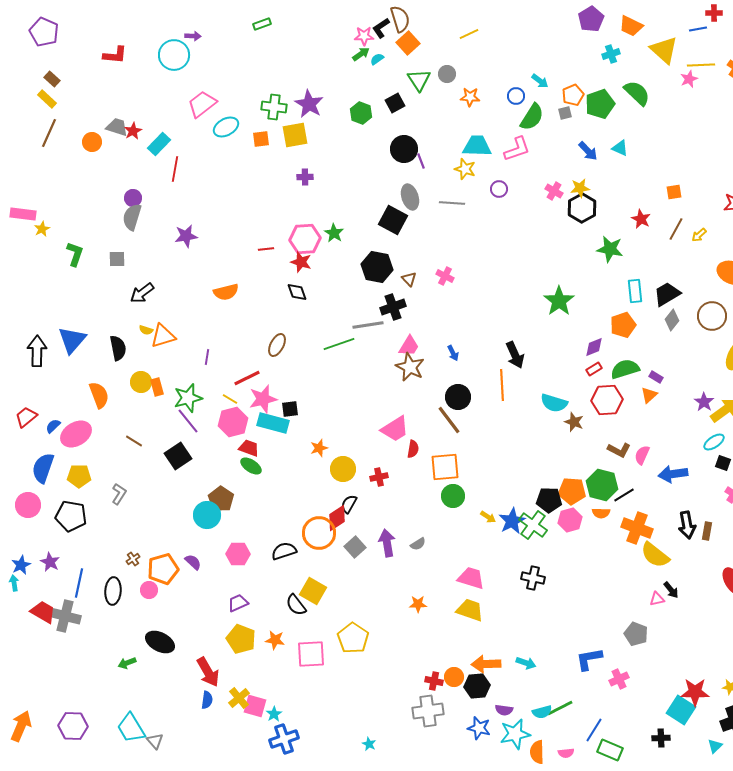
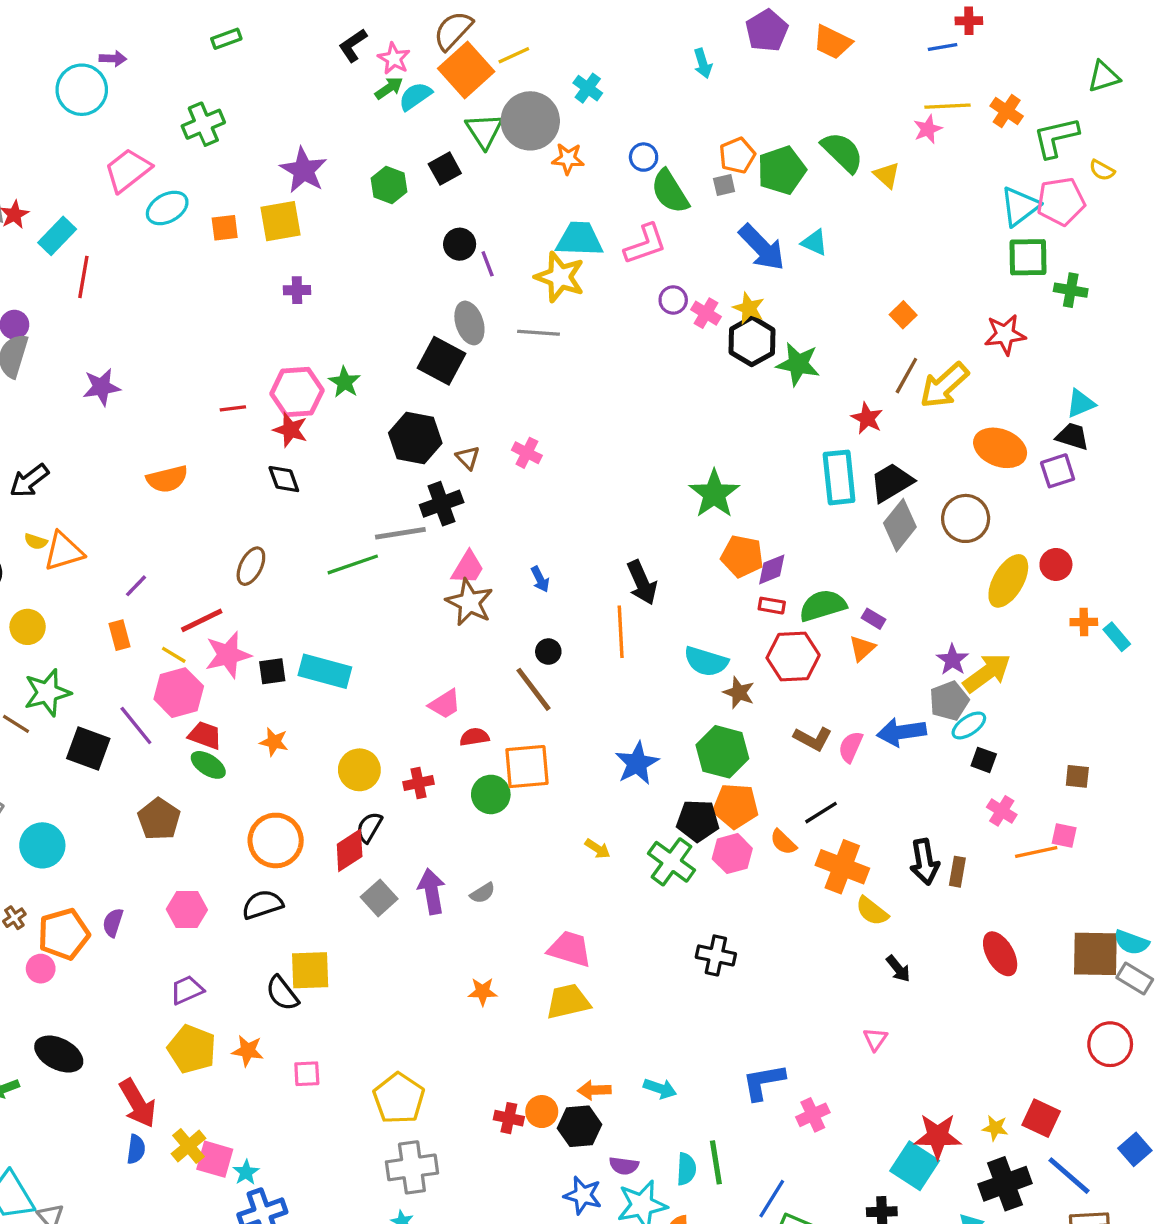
brown semicircle: (400, 19) -> (453, 31), turned -120
black L-shape: (381, 28) -> (353, 45), moved
yellow line: (469, 34) -> (514, 55), moved
pink star: (364, 36) -> (394, 58), turned 30
orange square: (408, 43) -> (466, 70), size x1.4
yellow triangle: (664, 50) -> (887, 175), moved, size x0.6
cyan cross: (611, 54) -> (588, 88), moved, turned -36
cyan semicircle: (377, 59) -> (415, 96), size x1.5
gray circle: (447, 74) -> (530, 121), size x2.0
cyan arrow: (540, 81) -> (703, 63), moved, turned 36
green cross: (274, 107) -> (203, 124), moved, turned -30
green semicircle: (532, 117) -> (670, 192), turned 116
black circle: (404, 149) -> (460, 244), size x0.7
blue arrow: (588, 151) -> (762, 247), size x1.5
yellow star: (465, 169) -> (560, 277), size x1.4
yellow star: (580, 188) -> (749, 308), turned 30
purple circle: (499, 189) -> (673, 300), moved
orange square: (674, 192) -> (903, 315), turned -35
red star: (641, 219) -> (867, 418), moved
yellow arrow: (699, 235) -> (944, 385), size x2.0
green star: (610, 249) -> (798, 364), moved
cyan rectangle: (635, 291) -> (839, 477), size x1.4
gray diamond: (672, 320) -> (900, 525), size x1.4
orange pentagon: (623, 325) -> (742, 556), moved, turned 30
purple line: (207, 357) -> (136, 586), turned 35
red rectangle: (594, 369) -> (772, 606), turned 42
orange rectangle: (157, 387) -> (120, 635), moved
black circle: (458, 397) -> (548, 652), size x0.6
green star: (188, 398) -> (47, 693), moved
purple line: (188, 421) -> (136, 725), moved
cyan rectangle: (273, 423) -> (325, 671), moved
pink trapezoid: (395, 429) -> (445, 704), size x0.7
orange star: (319, 448) -> (274, 742), moved, turned 30
red semicircle: (413, 449) -> (474, 737), turned -108
black square: (178, 456) -> (88, 748), turned -36
blue arrow: (673, 474) -> (902, 732), moved
green hexagon: (602, 485) -> (722, 752), moved
green circle: (453, 496) -> (491, 794), moved
orange semicircle: (601, 513) -> (783, 842), turned 42
cyan circle: (207, 515) -> (42, 845), moved
blue star: (512, 521) -> (637, 763), moved
orange circle: (319, 533) -> (276, 840), moved
yellow semicircle: (655, 555) -> (872, 911), size x0.7
purple semicircle: (193, 562) -> (113, 923), turned -114
black cross: (533, 578) -> (716, 955), moved
yellow square: (313, 591) -> (310, 970), turned -32
pink triangle: (657, 599) -> (875, 1039), moved, turned -42
yellow trapezoid: (470, 610) -> (568, 1001), turned -32
gray pentagon: (636, 634) -> (949, 701), moved, turned 30
yellow pentagon: (353, 638) -> (399, 1098), moved
pink square: (311, 654) -> (307, 1074), size x0.6
orange arrow: (486, 664) -> (594, 1090), size x0.7
green line: (560, 708) -> (716, 1162), turned -72
gray cross: (428, 711) -> (412, 1167), moved
cyan semicircle: (542, 712) -> (686, 1169), turned -72

